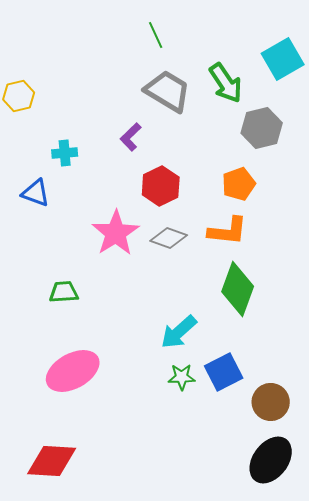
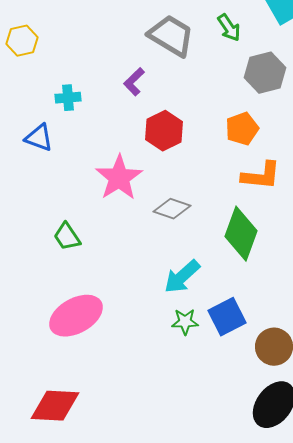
green arrow: (226, 83) -> (229, 28), size x0.7
orange L-shape: (228, 231) -> (261, 176), moved
gray diamond: (169, 238) -> (172, 209), moved
green trapezoid: (64, 292) -> (67, 237), turned -120

